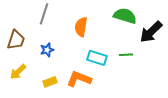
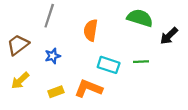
black arrow: (151, 32) -> (169, 36), size x0.7
brown trapezoid: (16, 40) -> (18, 45), turned -145

